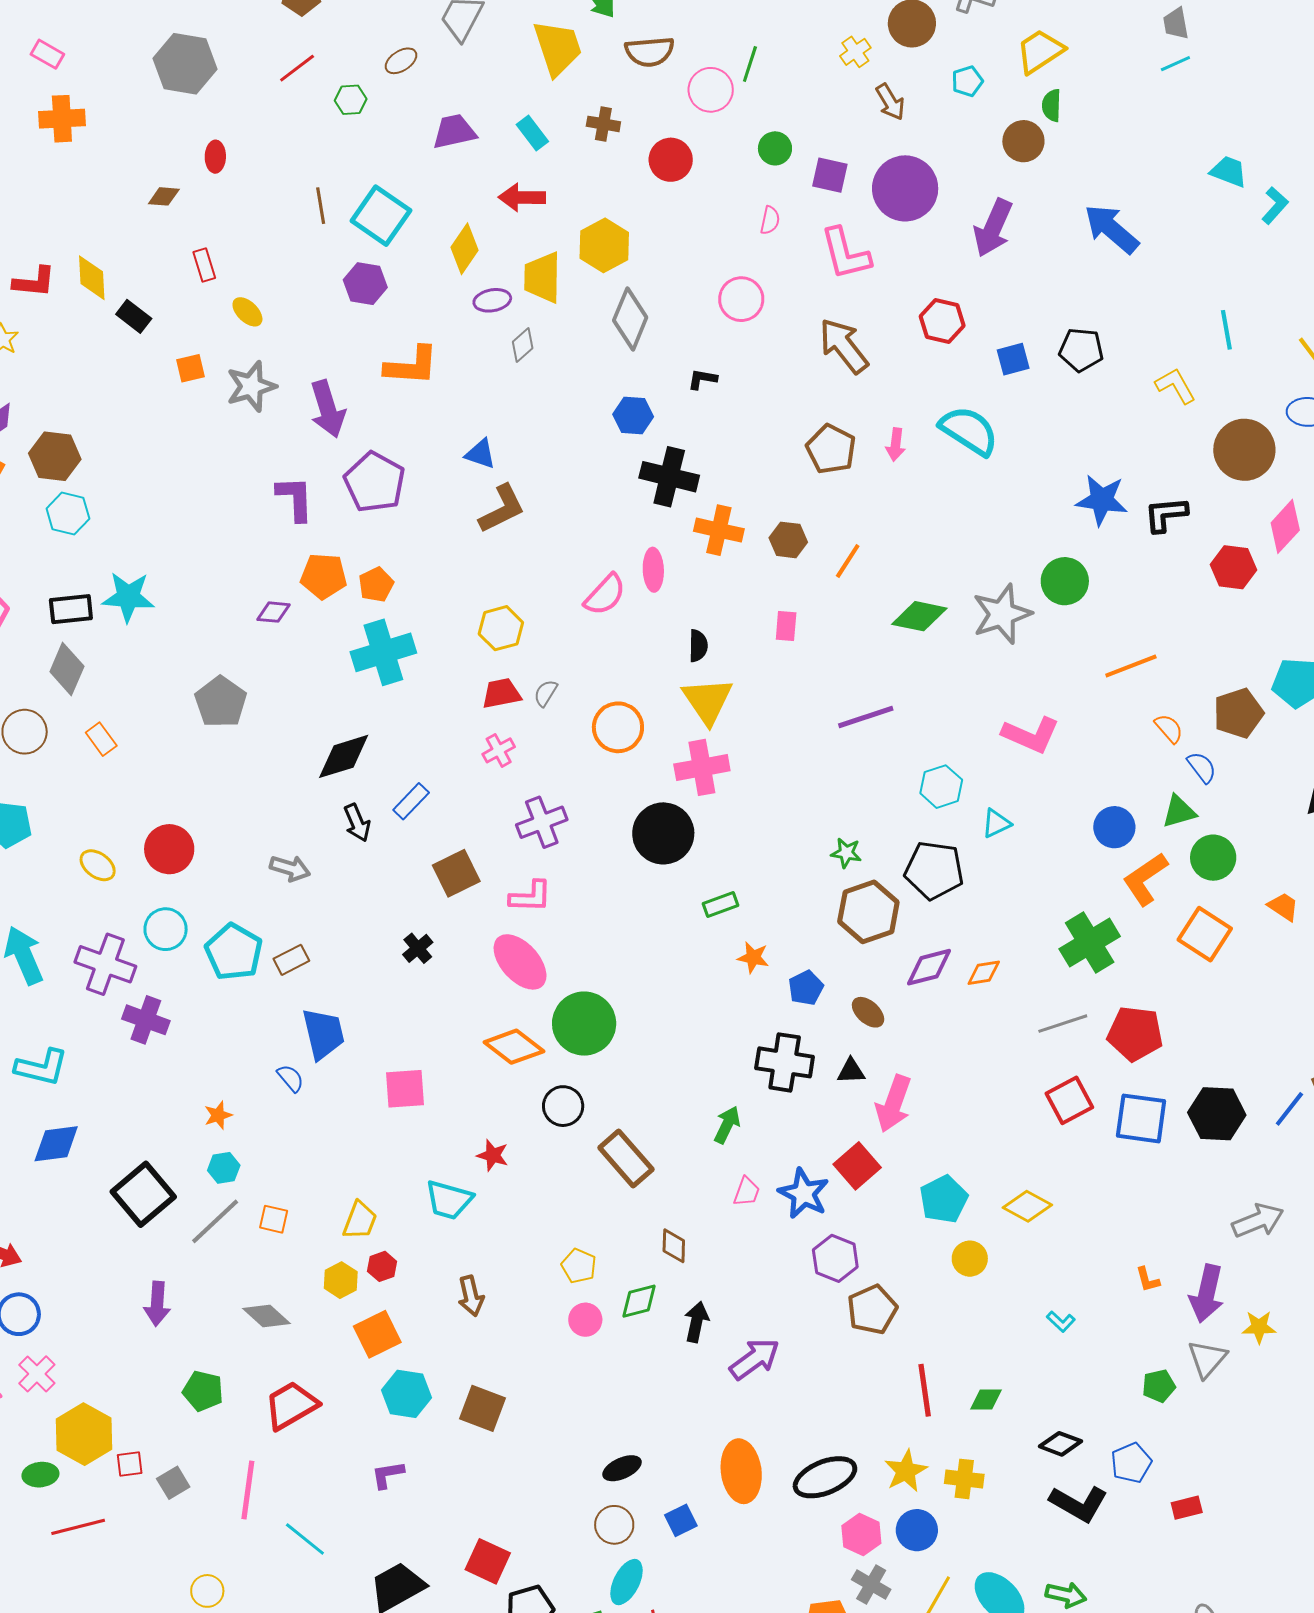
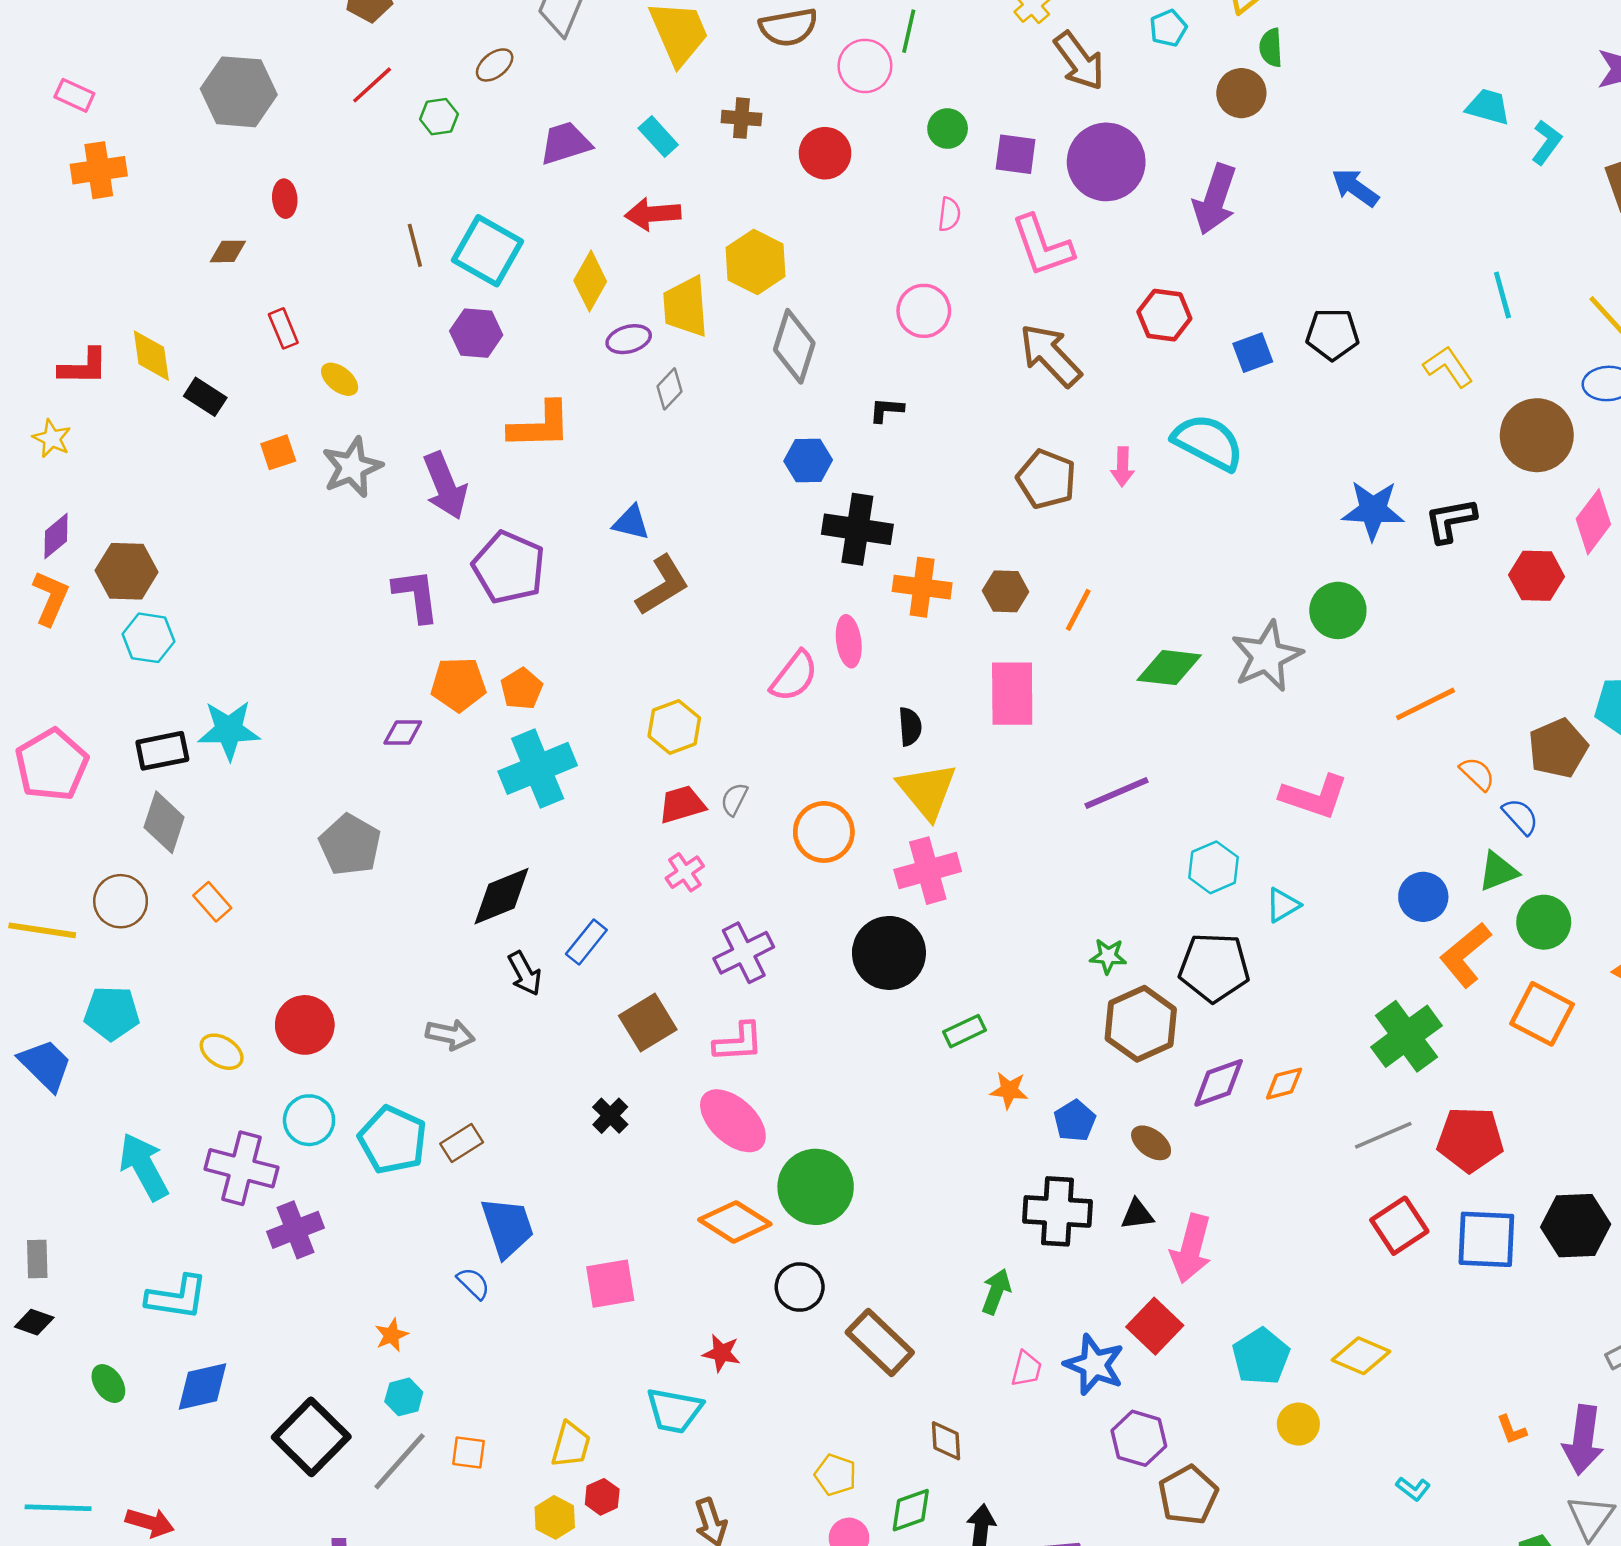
brown arrow: (890, 102) -> (1079, 61), size x1.4
blue arrow: (1111, 229) -> (1355, 188), size x0.7
pink rectangle: (786, 626) -> (1012, 694), size x1.8
purple cross: (146, 1020) -> (295, 1230), turned -36

